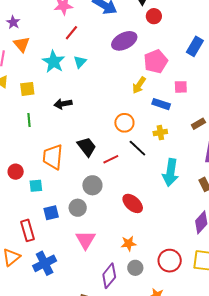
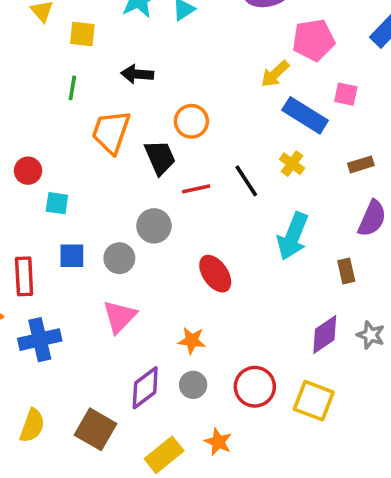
blue rectangle: (161, 104) -> (305, 115), size x1.4
orange circle: (124, 123) -> (191, 121), moved
yellow cross: (160, 133) -> (292, 164), turned 32
orange trapezoid: (53, 157) -> (111, 132), moved

